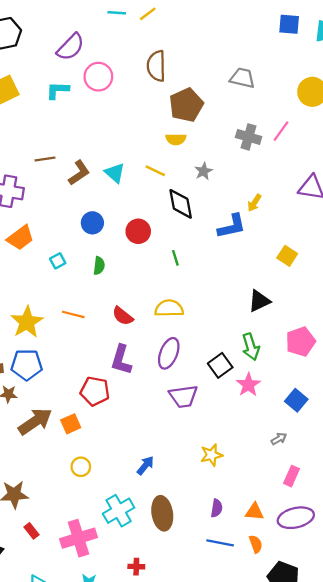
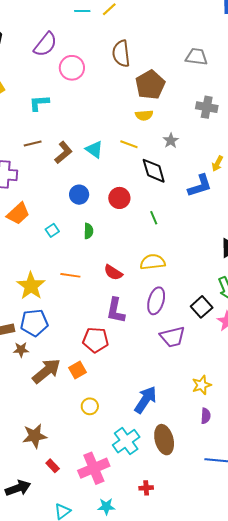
cyan L-shape: (58, 90) -> (39, 103), moved
blue arrow: (145, 465) -> (145, 400), size x1.6
purple semicircle: (217, 508) -> (206, 416), moved

